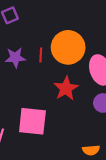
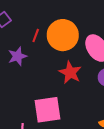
red line: (41, 55) -> (36, 36), moved, turned 32

